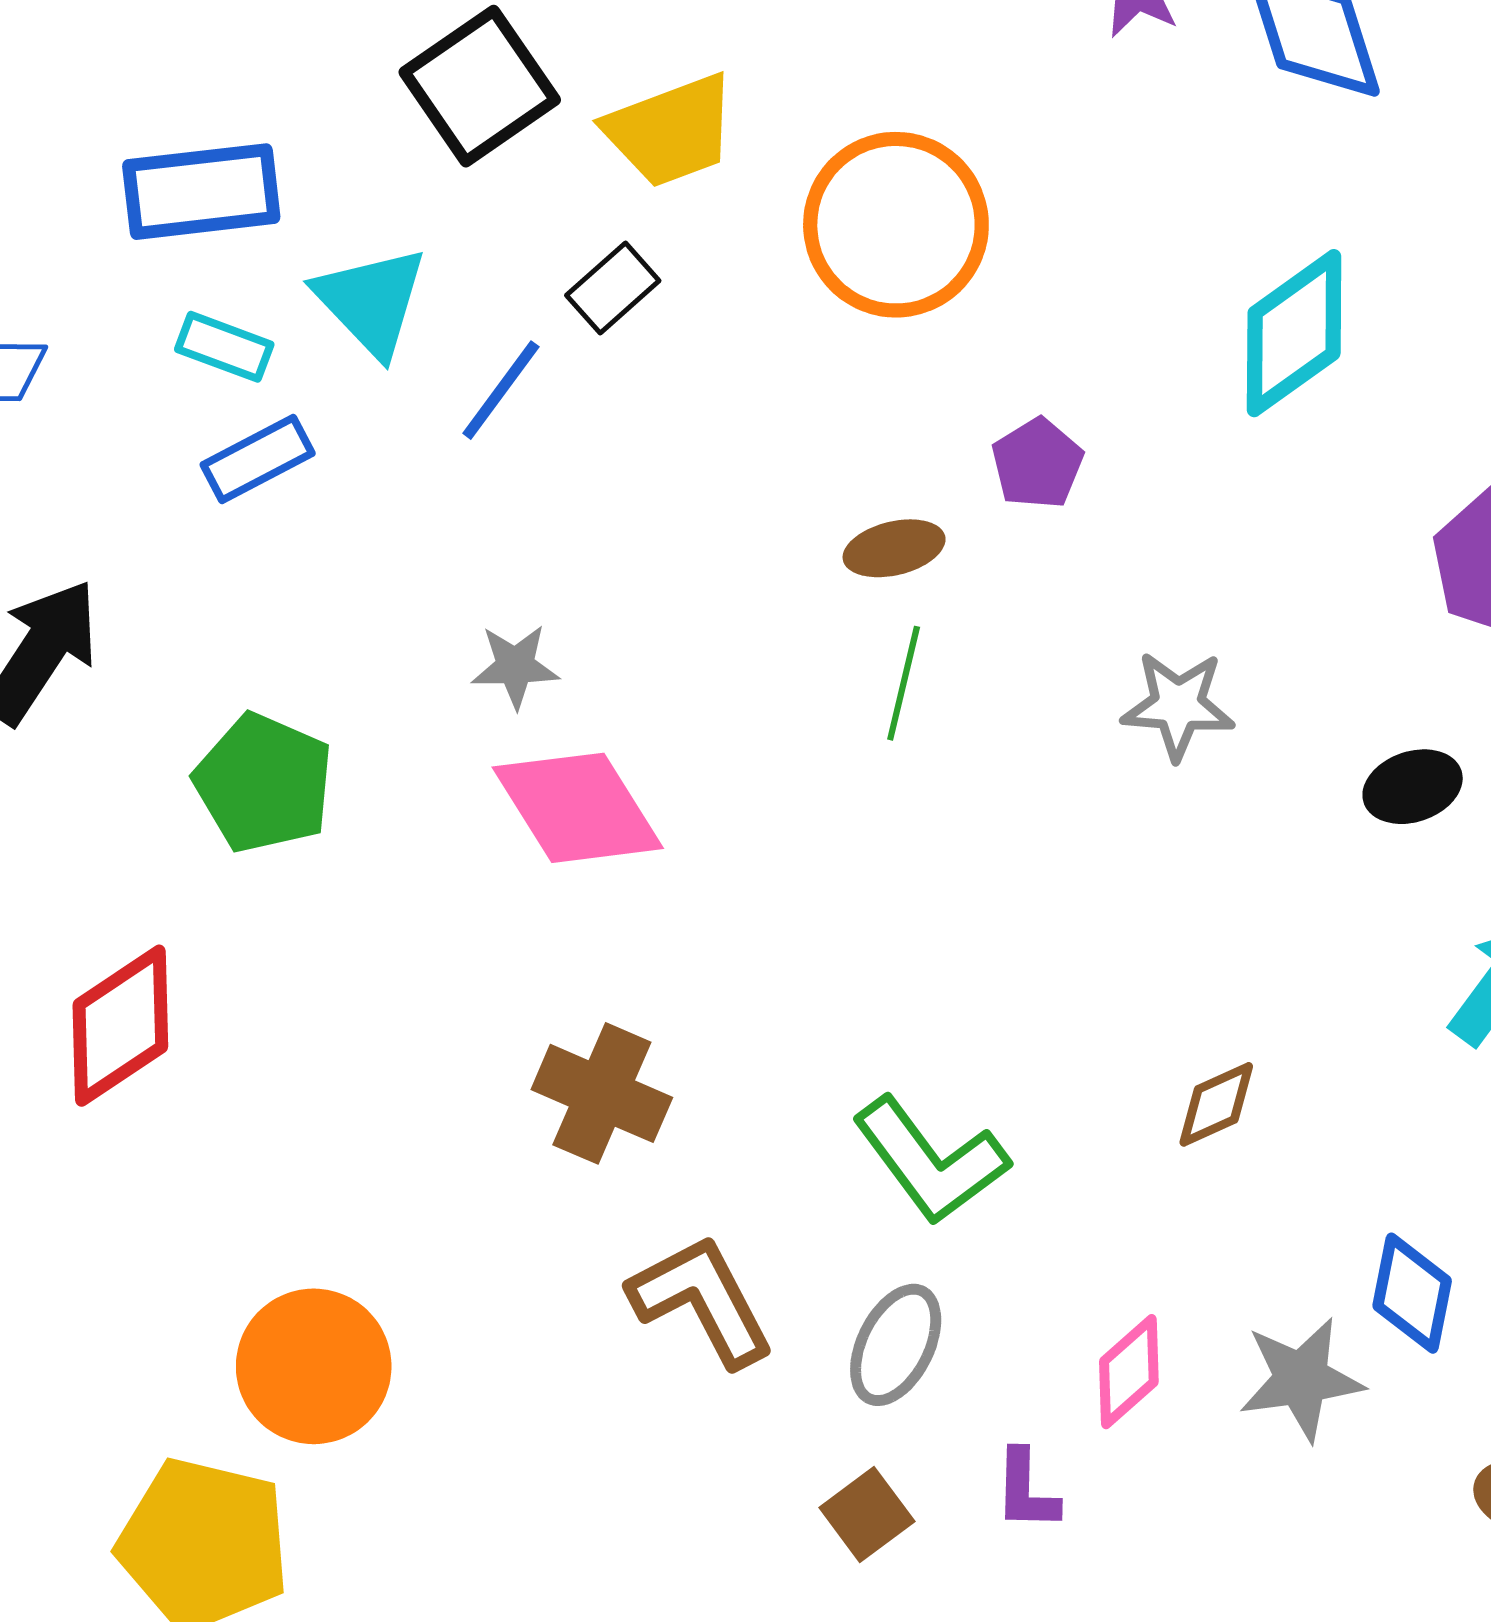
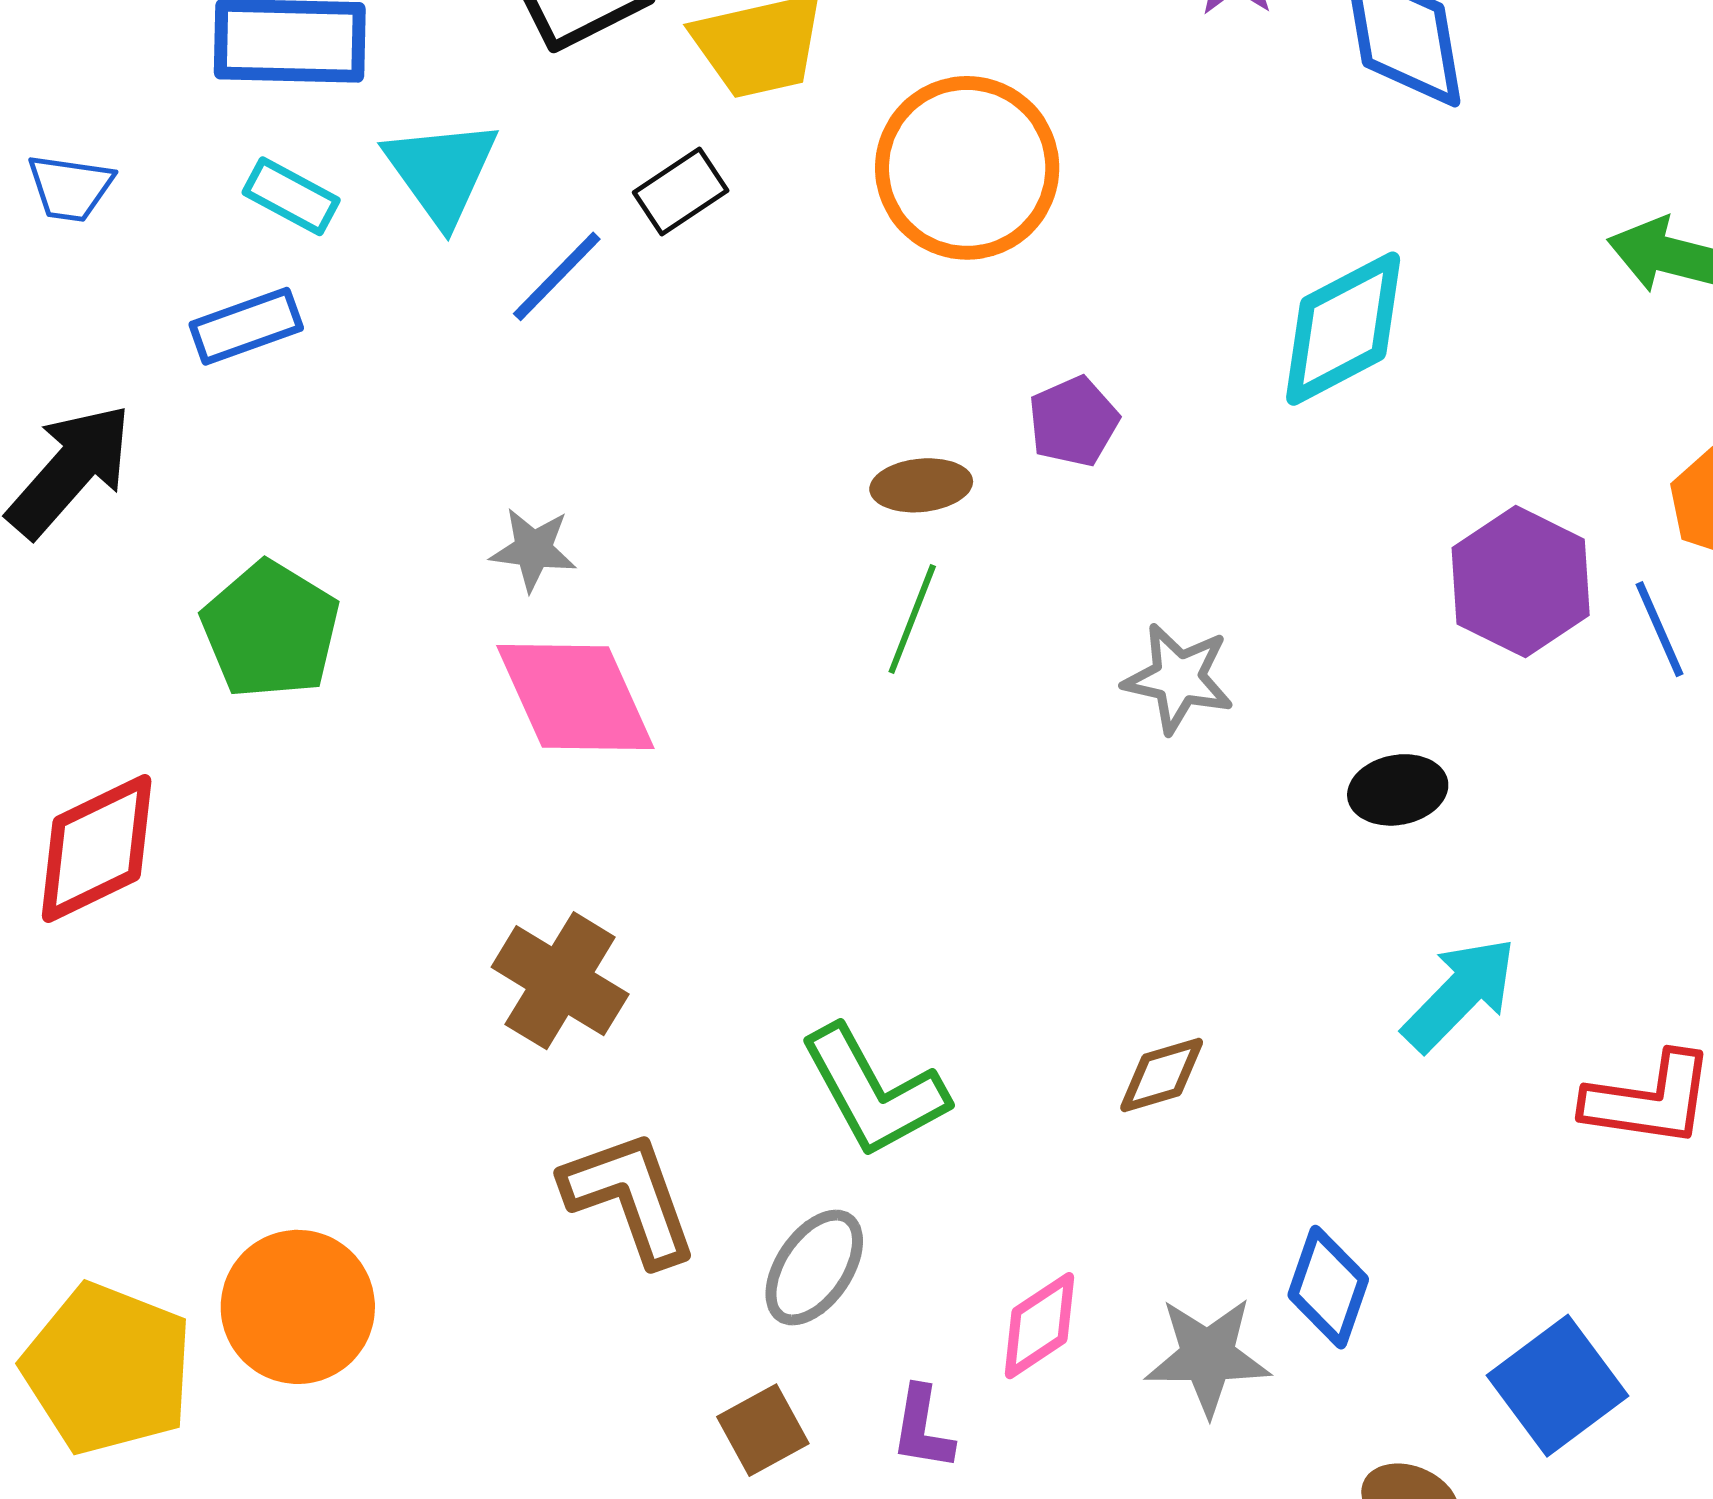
blue rectangle: (258, 459) -> (246, 326), moved
orange circle: (314, 1366) -> (298, 1307), moved

